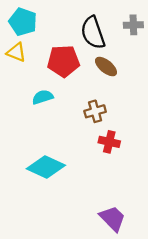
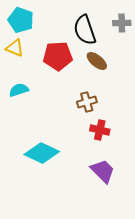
cyan semicircle: (43, 97) -> (19, 90), moved
purple trapezoid: (113, 218) -> (103, 171), moved

